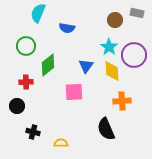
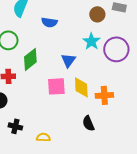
yellow diamond: (112, 71) -> (81, 87), moved
black semicircle: (106, 129) -> (88, 123), size x0.7

